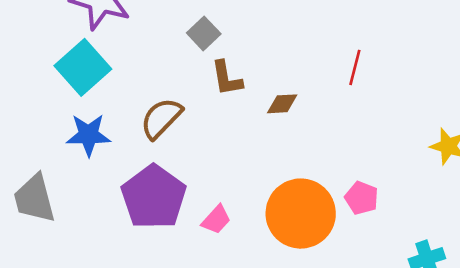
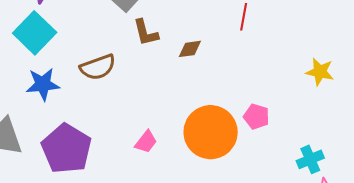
brown semicircle: (161, 118) -> (98, 67), turned -150
purple pentagon: (154, 197) -> (66, 149), moved

